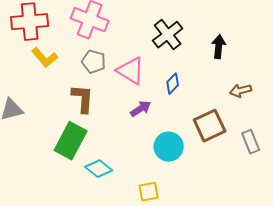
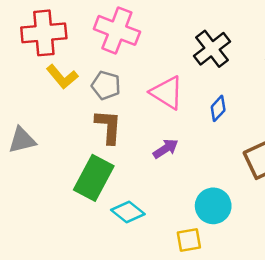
gray pentagon: (94, 62) -> (106, 85), moved
purple arrow: (141, 109) -> (166, 149), moved
cyan circle: (169, 147) -> (213, 206), moved

